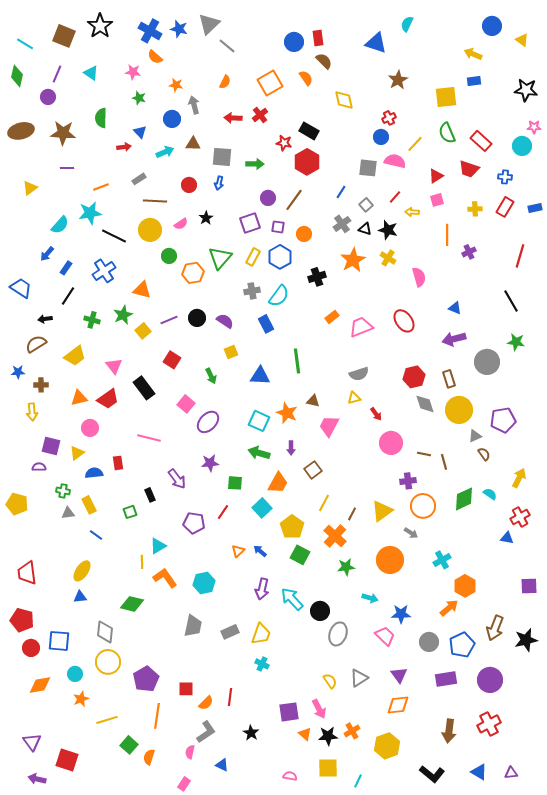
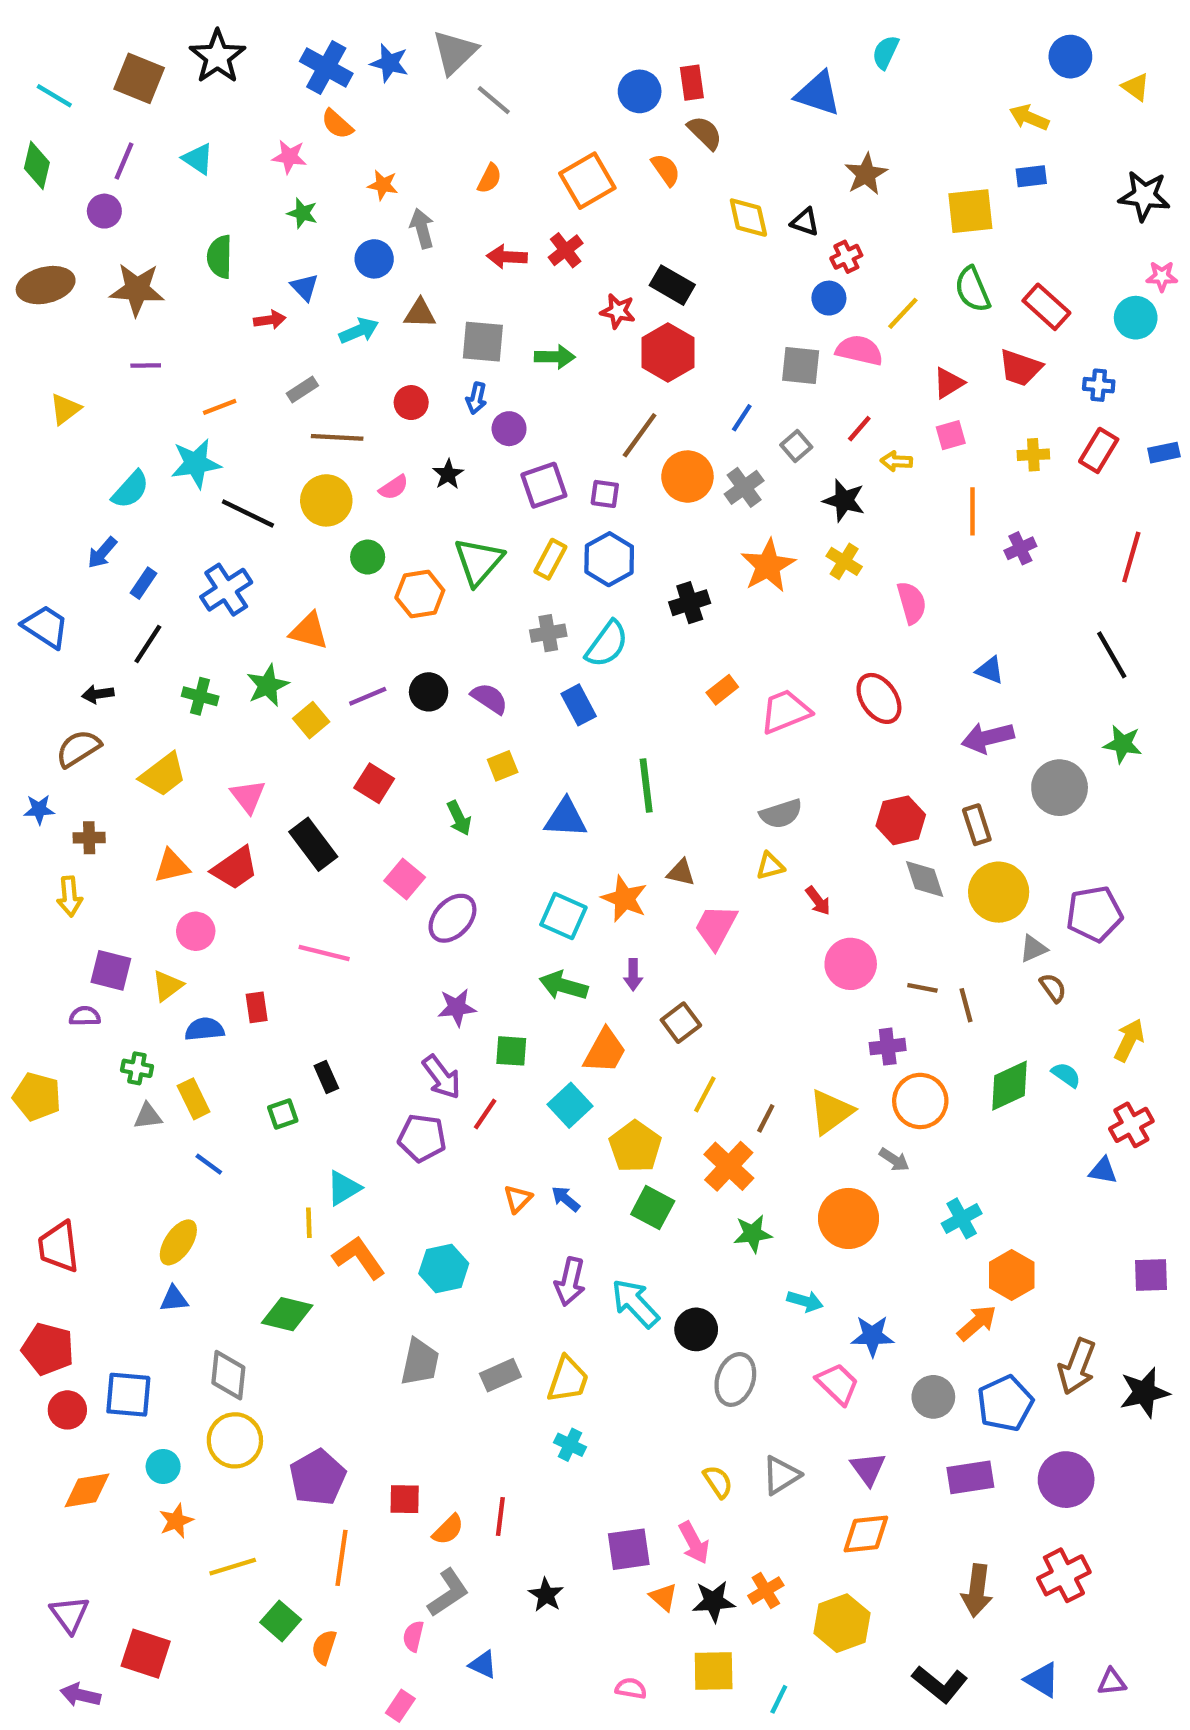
purple circle: (268, 198) -> (509, 429), moved
black triangle: (365, 229) -> (805, 222), moved
orange circle: (304, 234) -> (687, 477), moved, size x1.5
purple arrow: (177, 479) -> (442, 1077), moved

